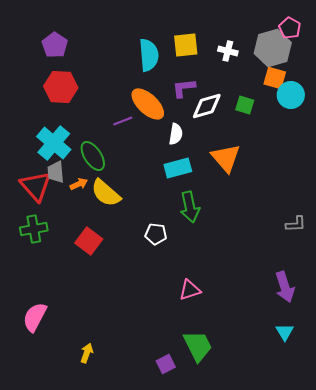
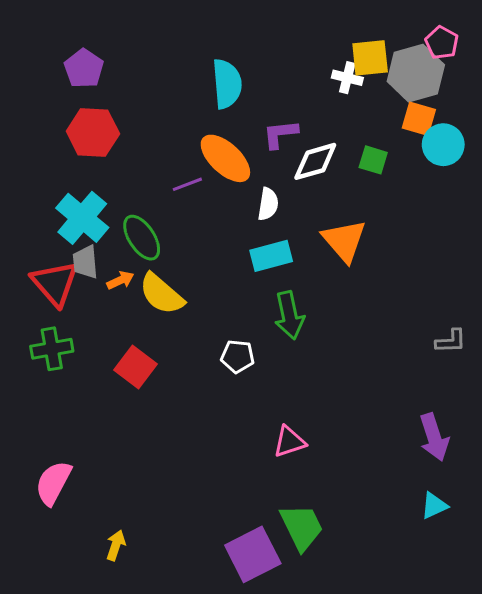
yellow square: (186, 45) -> (370, 58), moved
cyan triangle: (285, 332) -> (434, 506), turned 36
yellow arrow: (87, 353) -> (116, 545), moved
purple square: (166, 364) -> (253, 554), size x1.8

